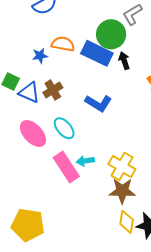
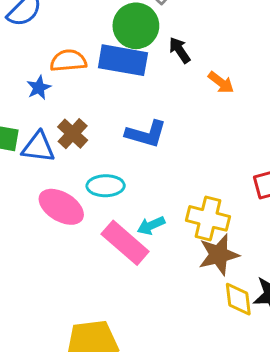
black arrow: (124, 61) -> (180, 50), moved
cyan ellipse: (64, 128) -> (106, 186), turned -35

